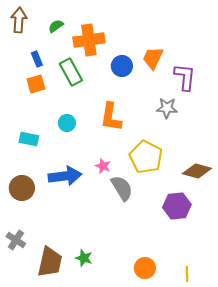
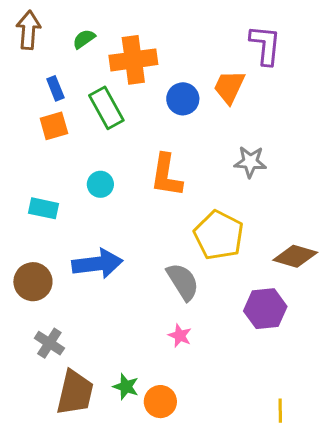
purple L-shape: (185, 77) -> (265, 45), moved
pink star: (103, 166) -> (180, 336), moved
gray cross: (16, 240) -> (49, 343), moved
orange circle: (145, 268) -> (160, 402), moved

